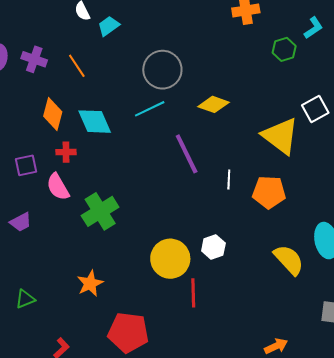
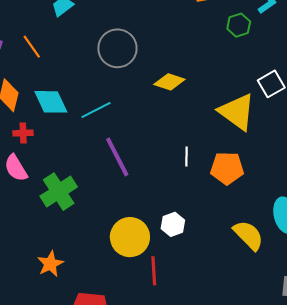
cyan line: (150, 109) -> (96, 110), moved
purple line: (187, 154) -> (117, 157), moved

